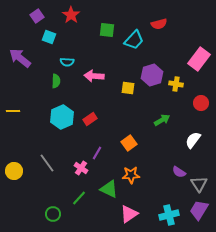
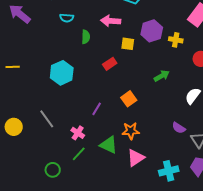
pink arrow: (94, 76) -> (111, 21), moved
green semicircle: (56, 81) -> (86, 37), moved
red rectangle: (90, 119) -> (110, 64), moved
pink cross: (81, 168) -> (78, 133), moved
pink triangle: (129, 214) -> (136, 158), moved

